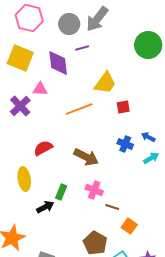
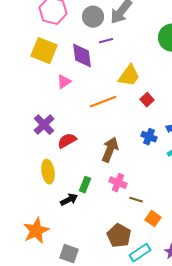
pink triangle: (40, 89) -> (64, 82), turned -35
purple cross: (20, 106) -> (44, 125), moved
red square: (123, 107) -> (147, 100), turned -32
brown arrow: (86, 157) -> (110, 150), turned -95

